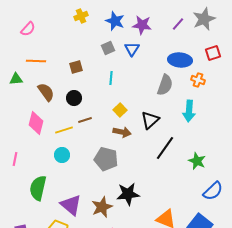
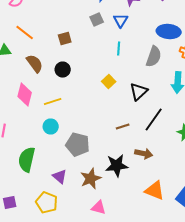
orange line: (36, 61) -> (25, 32), turned 36
cyan line: (111, 78) -> (119, 48), moved
brown line: (85, 120) -> (123, 126), moved
brown arrow: (122, 132) -> (144, 154), moved
gray pentagon: (106, 159) -> (78, 144), moved
purple triangle: (71, 205) -> (60, 176), size x0.7

